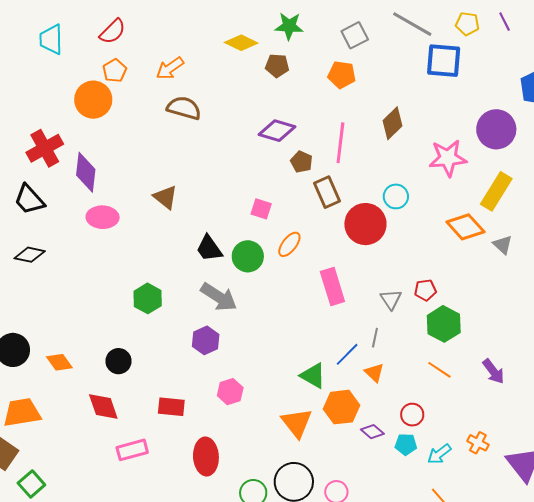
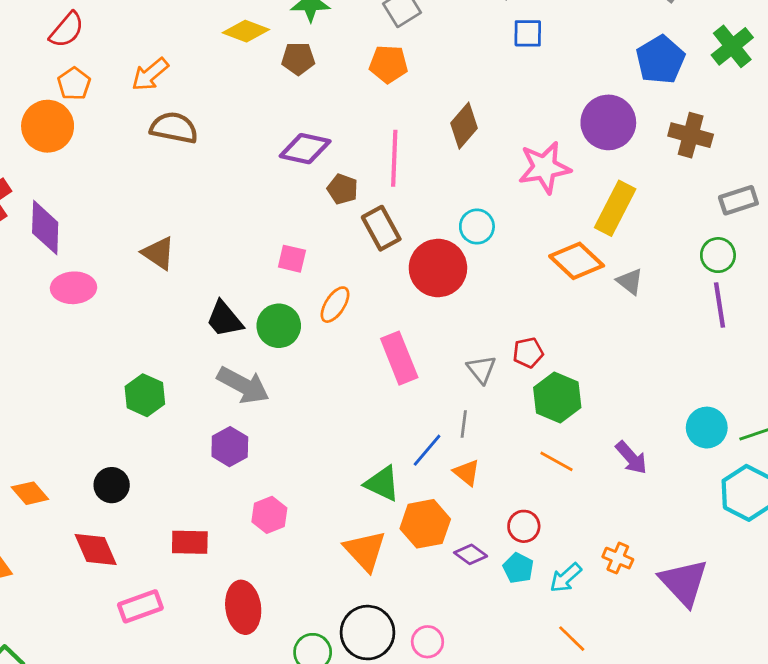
blue square: (444, 61) -> (528, 33), size x0.6
cyan pentagon: (406, 444) -> (518, 568), turned 30

